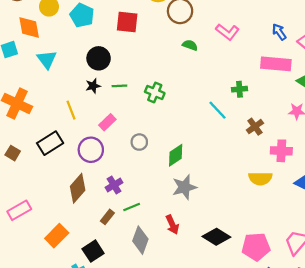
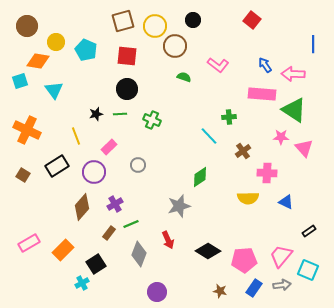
orange diamond: (29, 28) -> (38, 61), turned -70
black circle: (99, 58) -> (127, 89), moved
green diamond: (176, 155) -> (200, 177), moved
pink rectangle: (19, 210) -> (29, 243), moved

